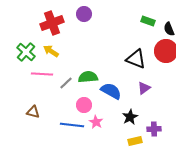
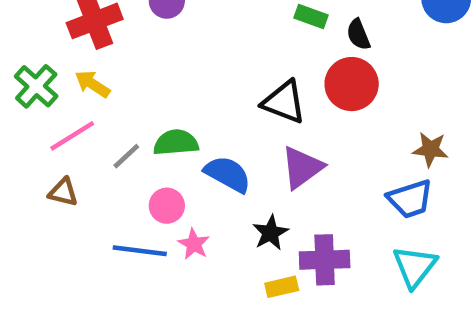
pink line: (42, 74) -> (72, 136), turned -35
purple triangle: (144, 88) -> (302, 167), size x1.5
brown triangle: (33, 112) -> (63, 192), moved
purple cross: (154, 129) -> (325, 260), size x1.5

